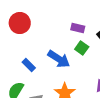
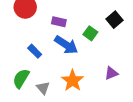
purple rectangle: (78, 28) -> (59, 22), moved

